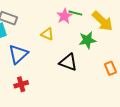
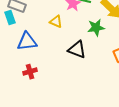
blue triangle: (18, 54) -> (27, 42), turned 35

